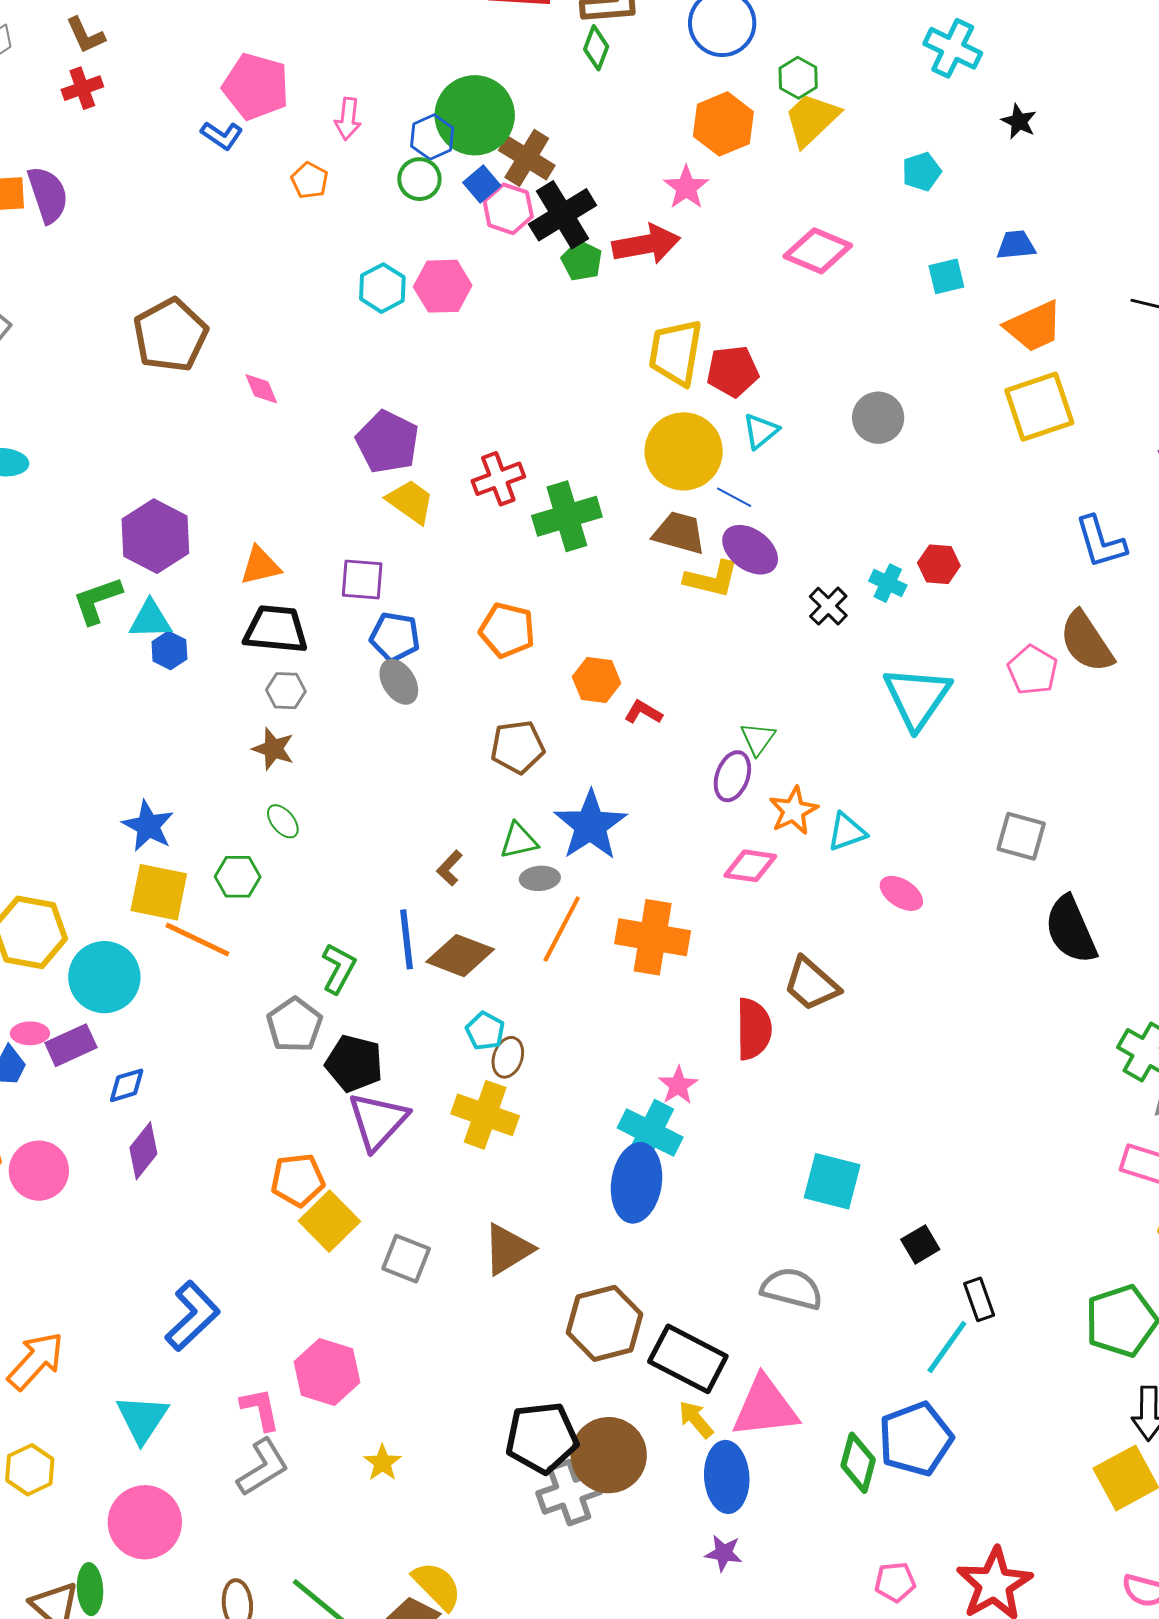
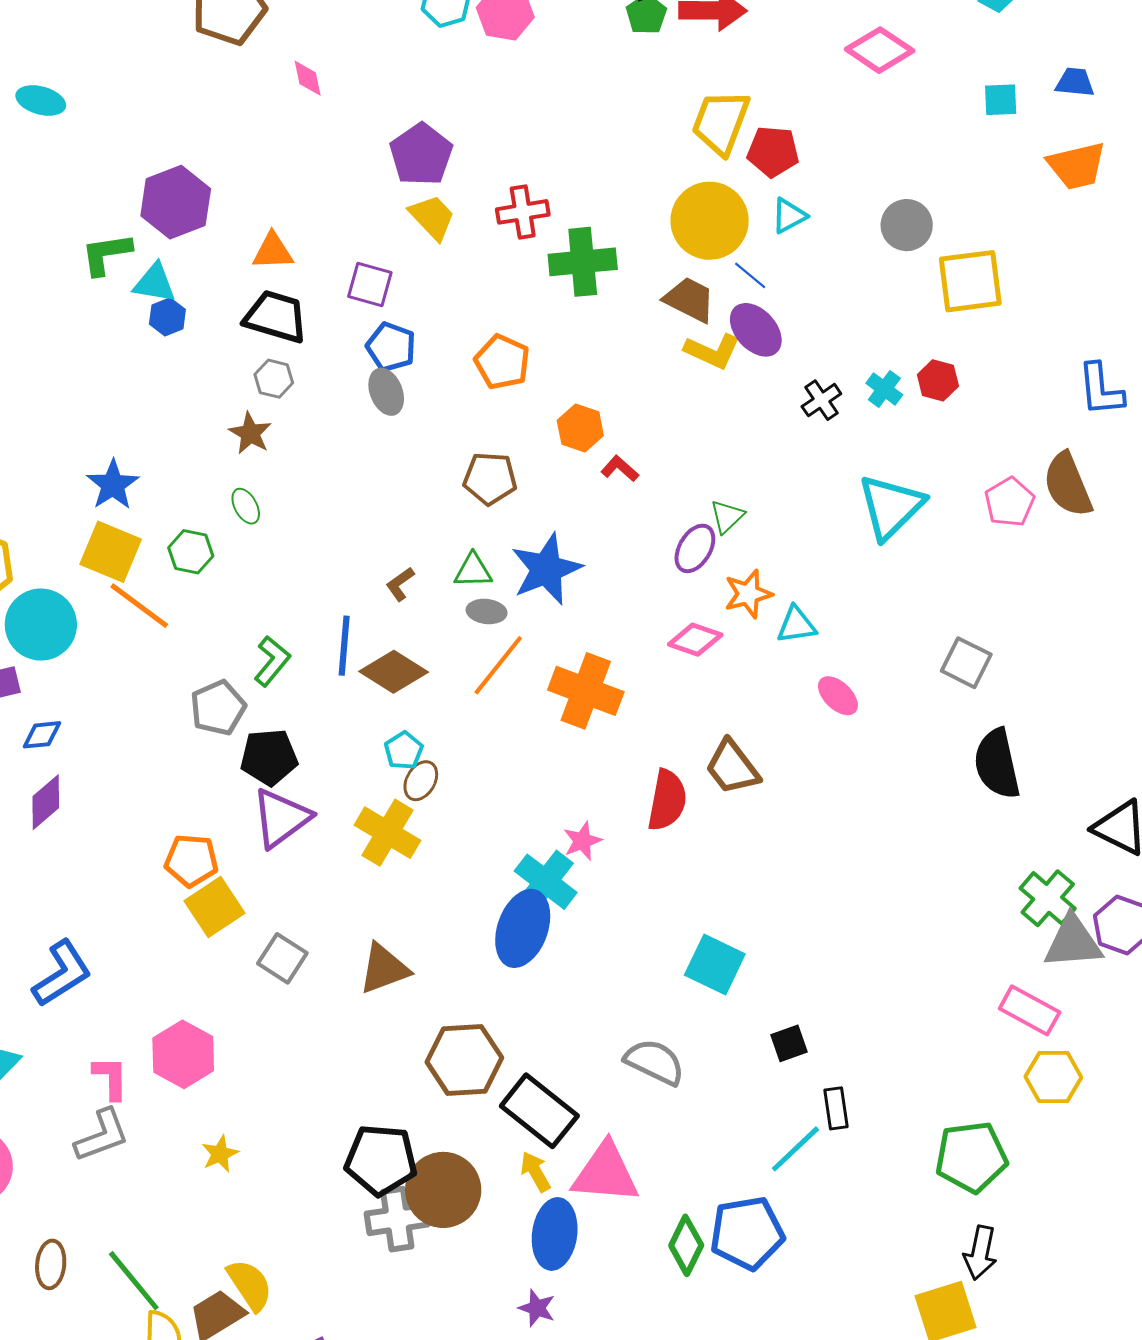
yellow square: (1039, 407) -> (970, 281), moved
black pentagon: (354, 1063) -> (269, 757), turned -30

